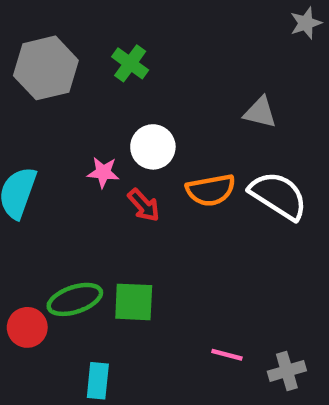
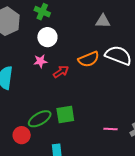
white circle: (153, 147) -> (47, 37), moved
red arrow: (144, 205) -> (61, 72), turned -70

